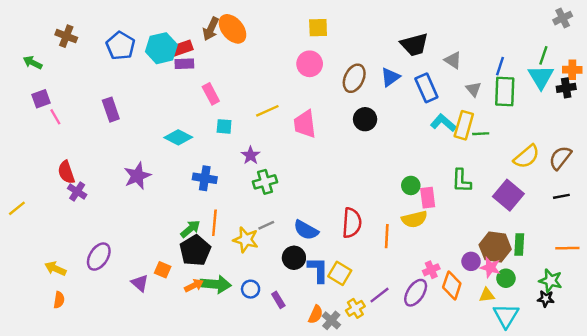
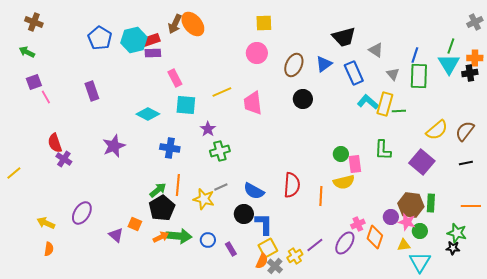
gray cross: (563, 18) -> (475, 22), moved
brown cross: (66, 36) -> (34, 22), moved
cyan square: (224, 126) -> (186, 105), size x1.5
yellow square: (340, 273) -> (268, 248), moved, turned 30

